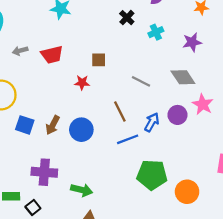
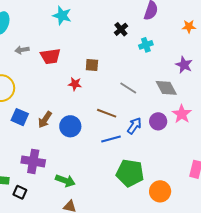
purple star: (192, 42) -> (184, 65), moved, turned 30
brown line: (120, 111) -> (107, 113), turned -48
black square: (33, 207) -> (20, 192), turned -32

